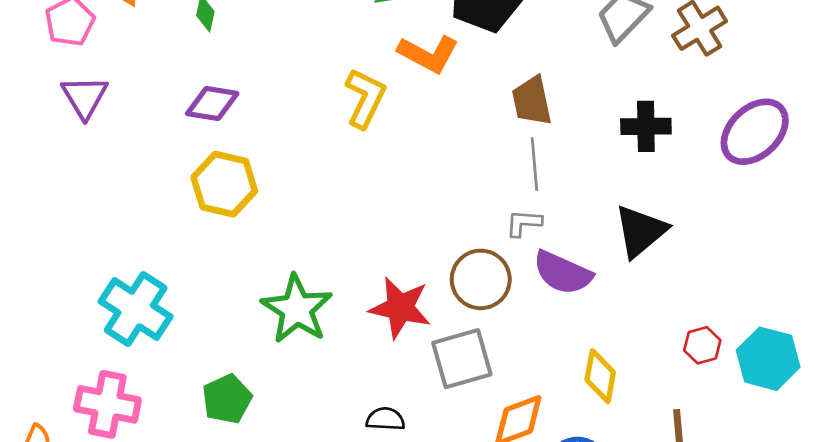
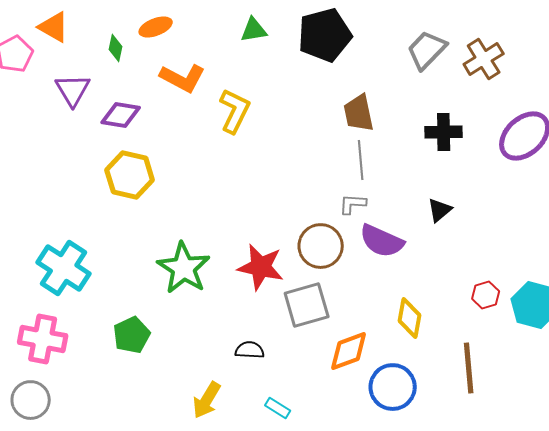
orange L-shape: (428, 54) -> (183, 78), moved
purple triangle: (85, 97) -> (73, 90), moved
black triangle: (641, 231) -> (440, 210), size x0.6

